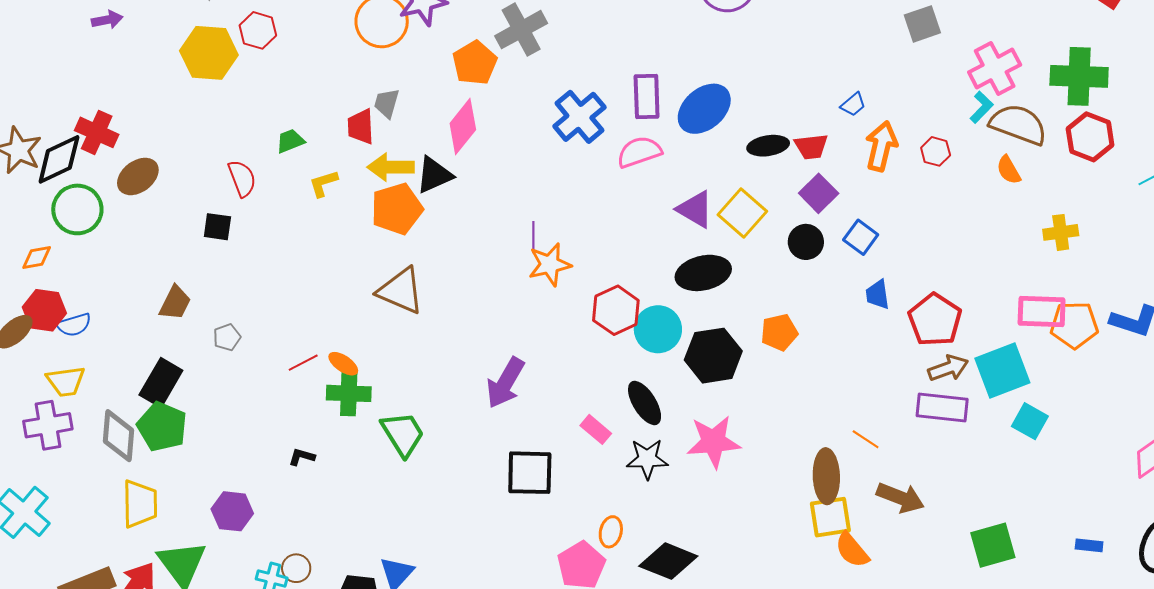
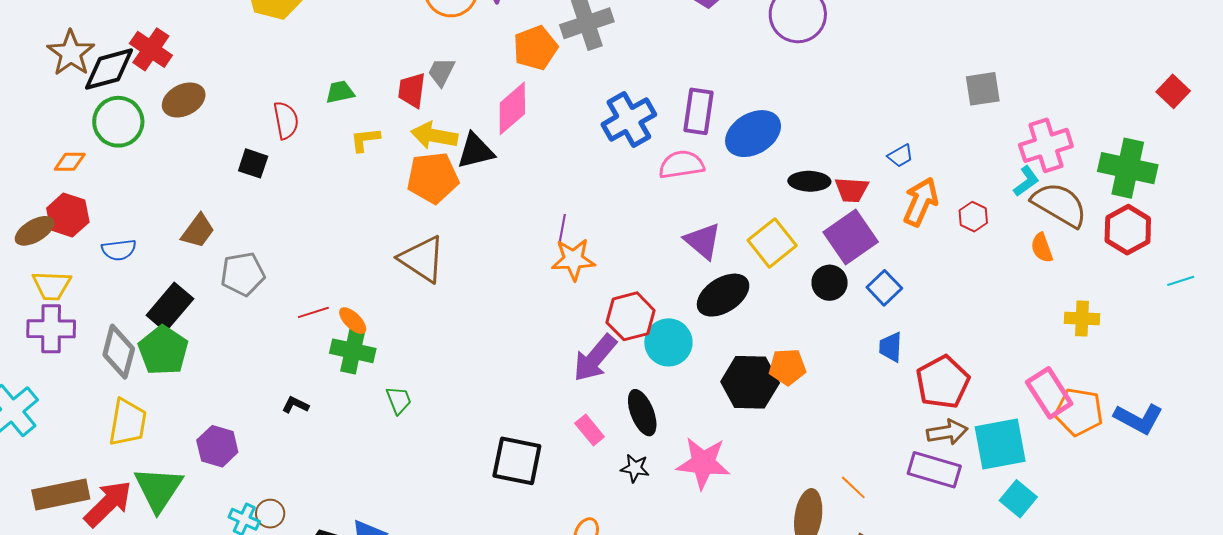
purple square: (819, 193) -> (851, 237), size x1.4
purple triangle: (695, 209) -> (703, 241), moved
black ellipse: (703, 273) -> (723, 295), turned -30
pink rectangle: (1042, 311) -> (1049, 393), turned 45
blue semicircle: (74, 325) -> (119, 250), moved
gray pentagon: (227, 337) -> (243, 274), size x1.6
black hexagon: (713, 356) -> (750, 382), moved
yellow trapezoid: (66, 381) -> (52, 286), moved
purple arrow: (505, 383) -> (595, 358), moved
green trapezoid: (403, 434) -> (399, 400), size x0.6
black star: (647, 459) -> (635, 468), size x0.7

